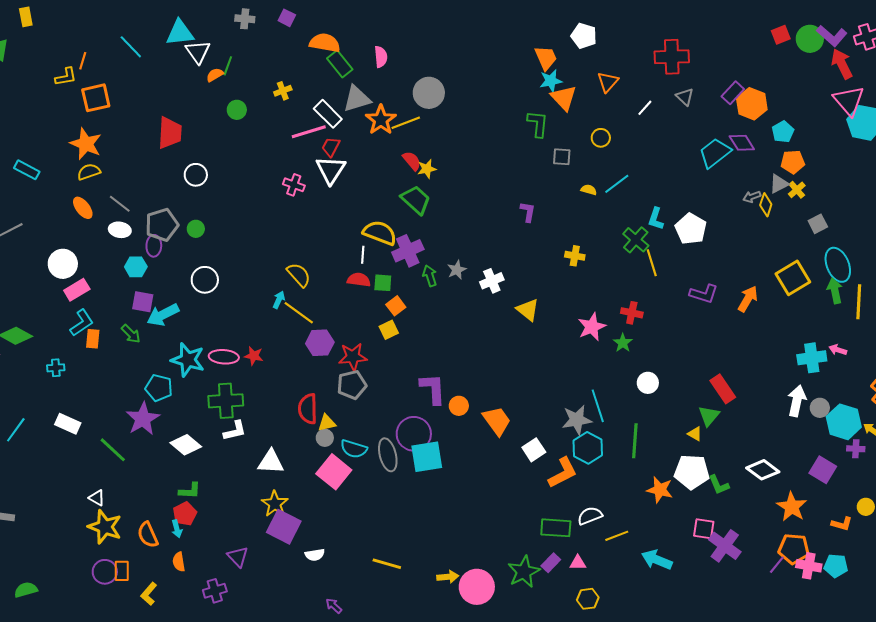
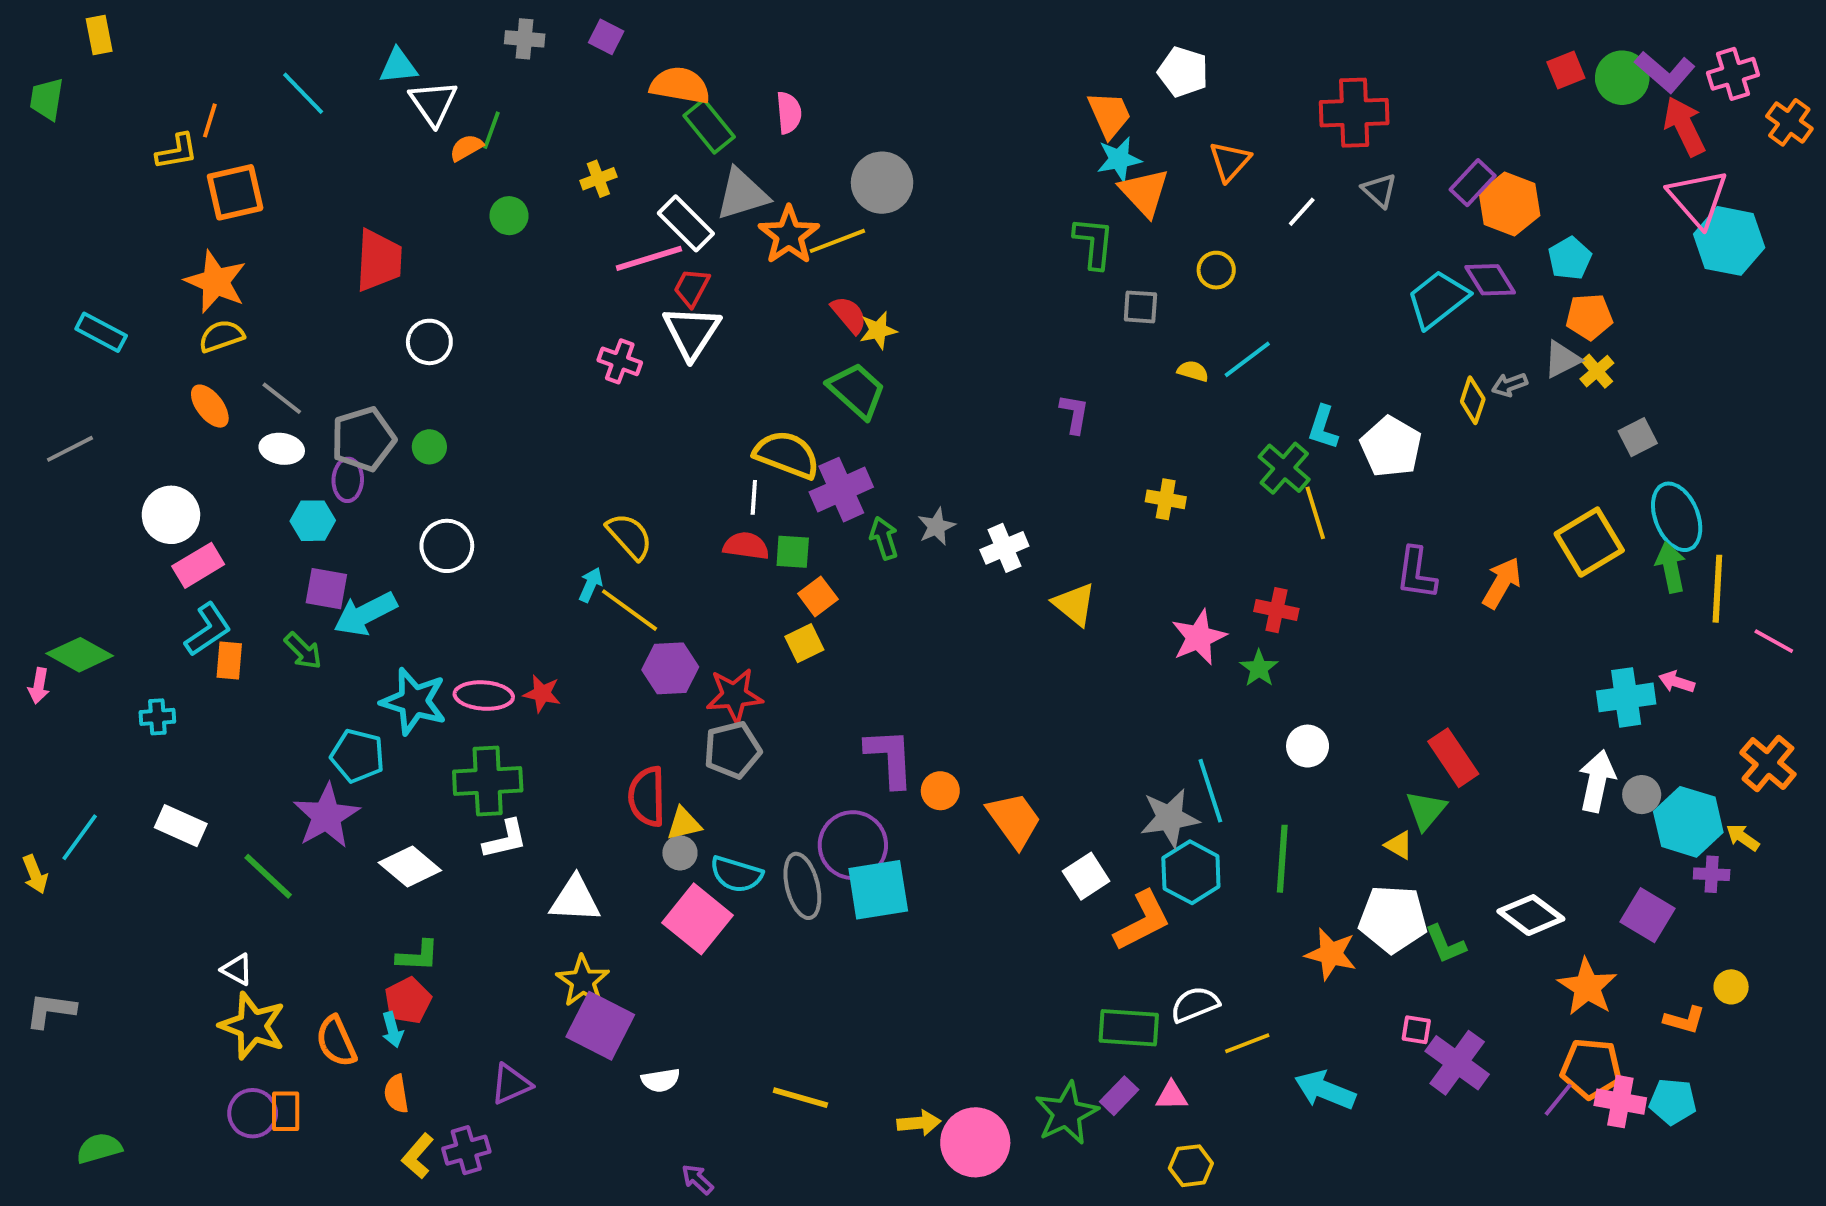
cyan triangle: (180, 33) -> (398, 66), size x0.7
yellow diamond: (766, 205) -> (1473, 400), moved
purple L-shape: (704, 294) -> (1416, 573), turned 80
pink square: (704, 529) -> (1416, 1030), size x0.7
purple triangle: (238, 557) -> (511, 1084), turned 50
yellow L-shape: (149, 594) -> (418, 1156), moved

